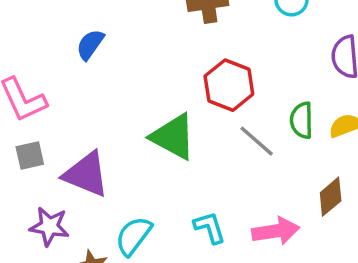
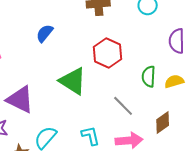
blue semicircle: (90, 45) -> (45, 33), moved
gray line: (257, 141) -> (123, 106), moved

